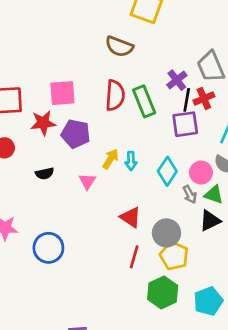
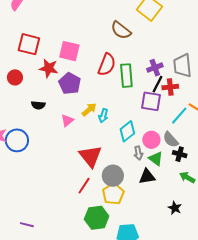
red triangle: (131, 217) -> (90, 156), size x1.4
blue circle: (48, 248) -> (17, 140), moved

